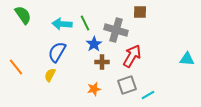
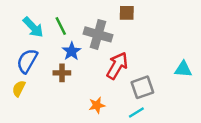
cyan arrow: (62, 24) -> (33, 27), turned -138
brown cross: (102, 62) -> (62, 73), moved
gray square: (127, 85) -> (142, 87), moved
orange star: (94, 89) -> (97, 105), moved

